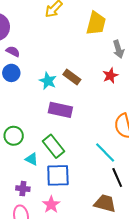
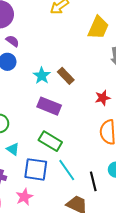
red star: (110, 76) -> (103, 98), moved
green rectangle: (54, 146) -> (50, 141), moved, turned -30
cyan line: (105, 152) -> (67, 170), moved

